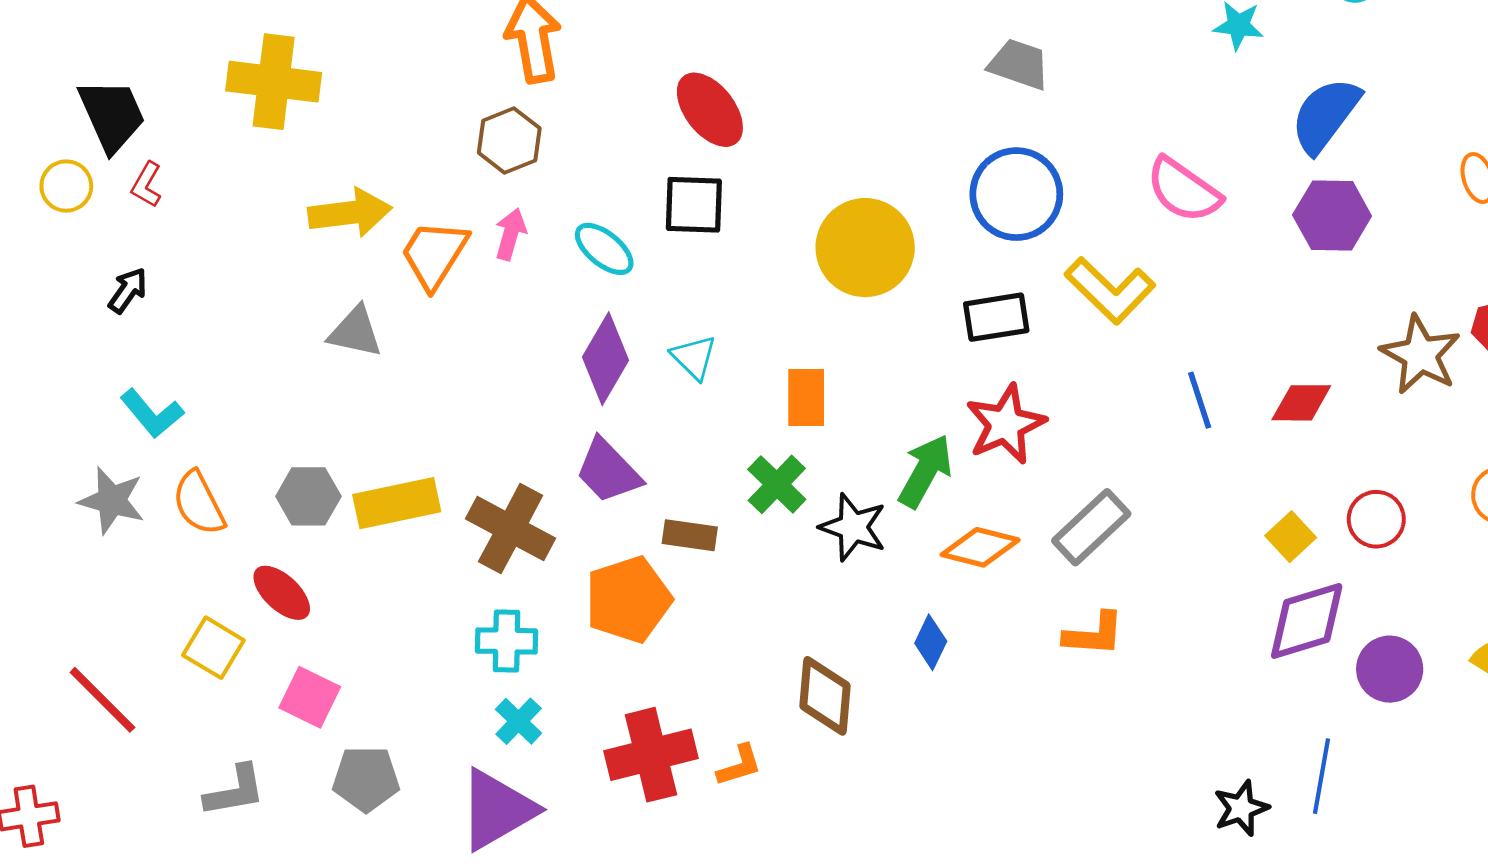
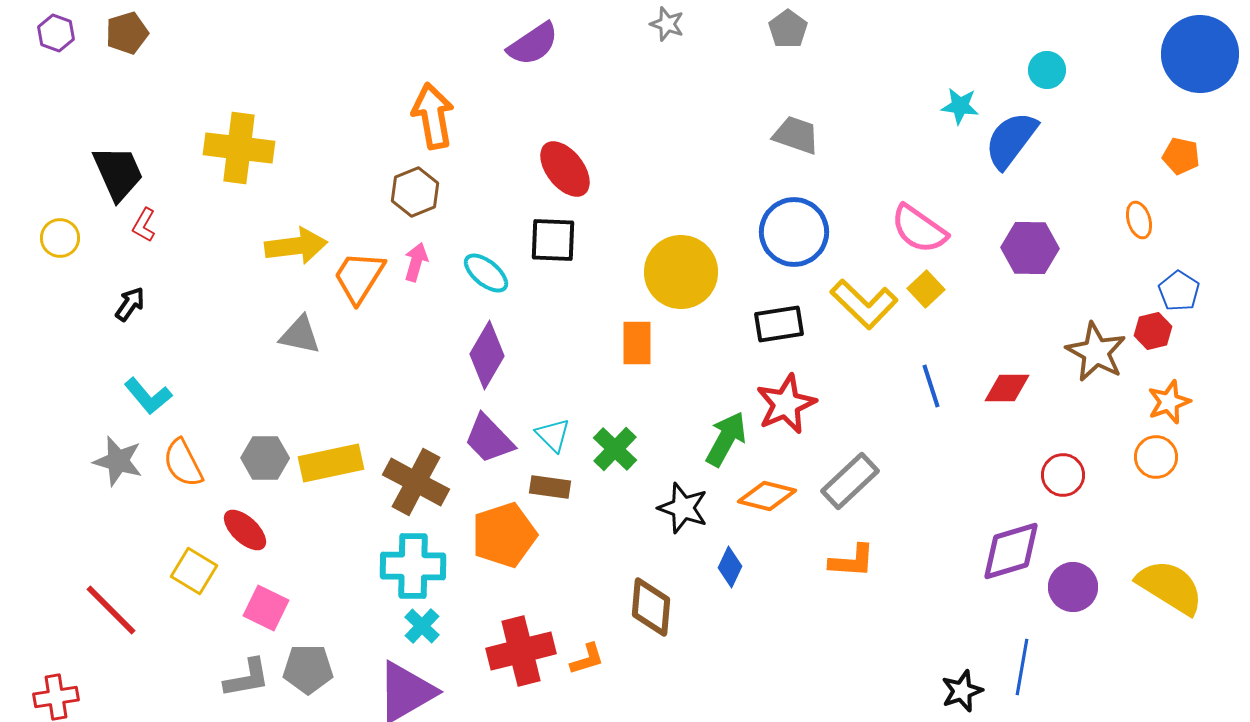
blue semicircle: (1325, 115) -> (1011, 140), moved
yellow circle: (66, 186) -> (60, 238), moved
cyan triangle: (694, 357) -> (553, 435), moved
orange rectangle: (806, 397) -> (637, 343), moved
black star: (853, 527) -> (683, 508), moved
yellow square: (1291, 537) -> (926, 289), moved
cyan cross: (507, 641) -> (413, 566), size x1.4
gray L-shape: (235, 791) -> (247, 678), moved

